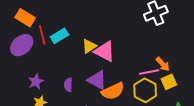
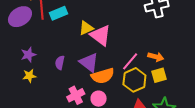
orange arrow: (163, 64) -> (156, 57), turned -42
pink line: (149, 72) -> (130, 61), moved, turned -48

